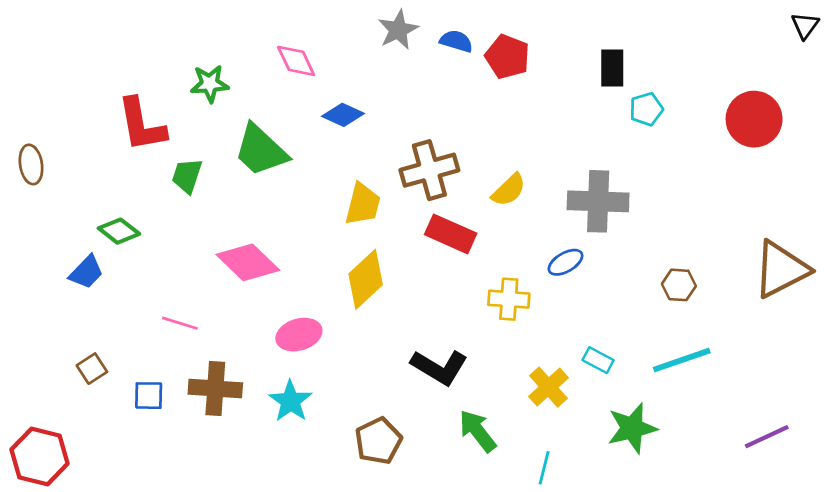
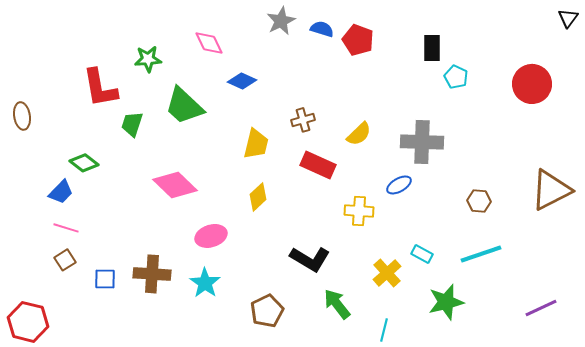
cyan pentagon: (646, 109) -> (456, 77), turned -30
brown cross: (429, 170) -> (303, 120), size x0.6
yellow diamond: (366, 279) -> (258, 197), size x0.7
pink line: (180, 323) -> (66, 228), moved

